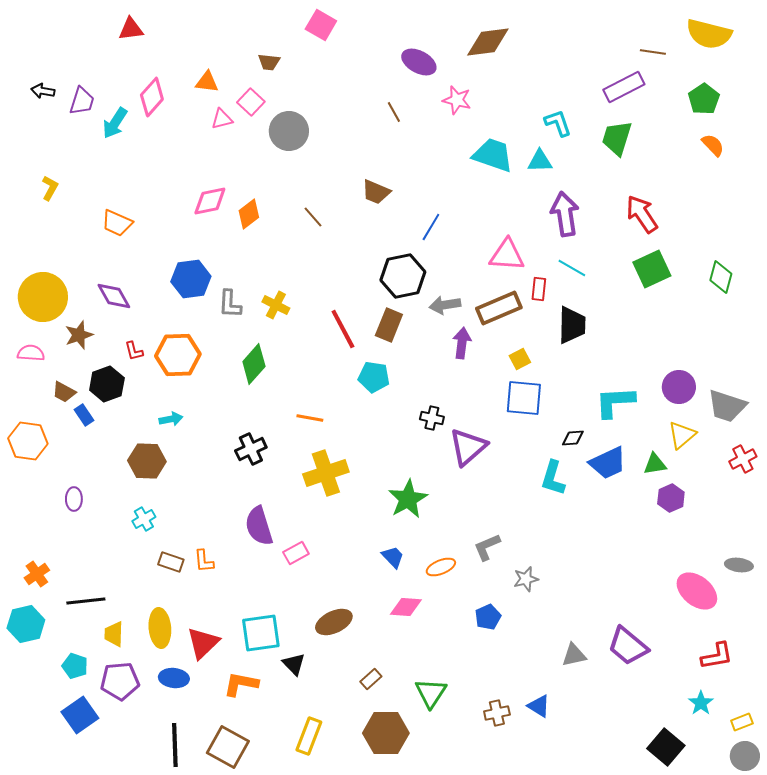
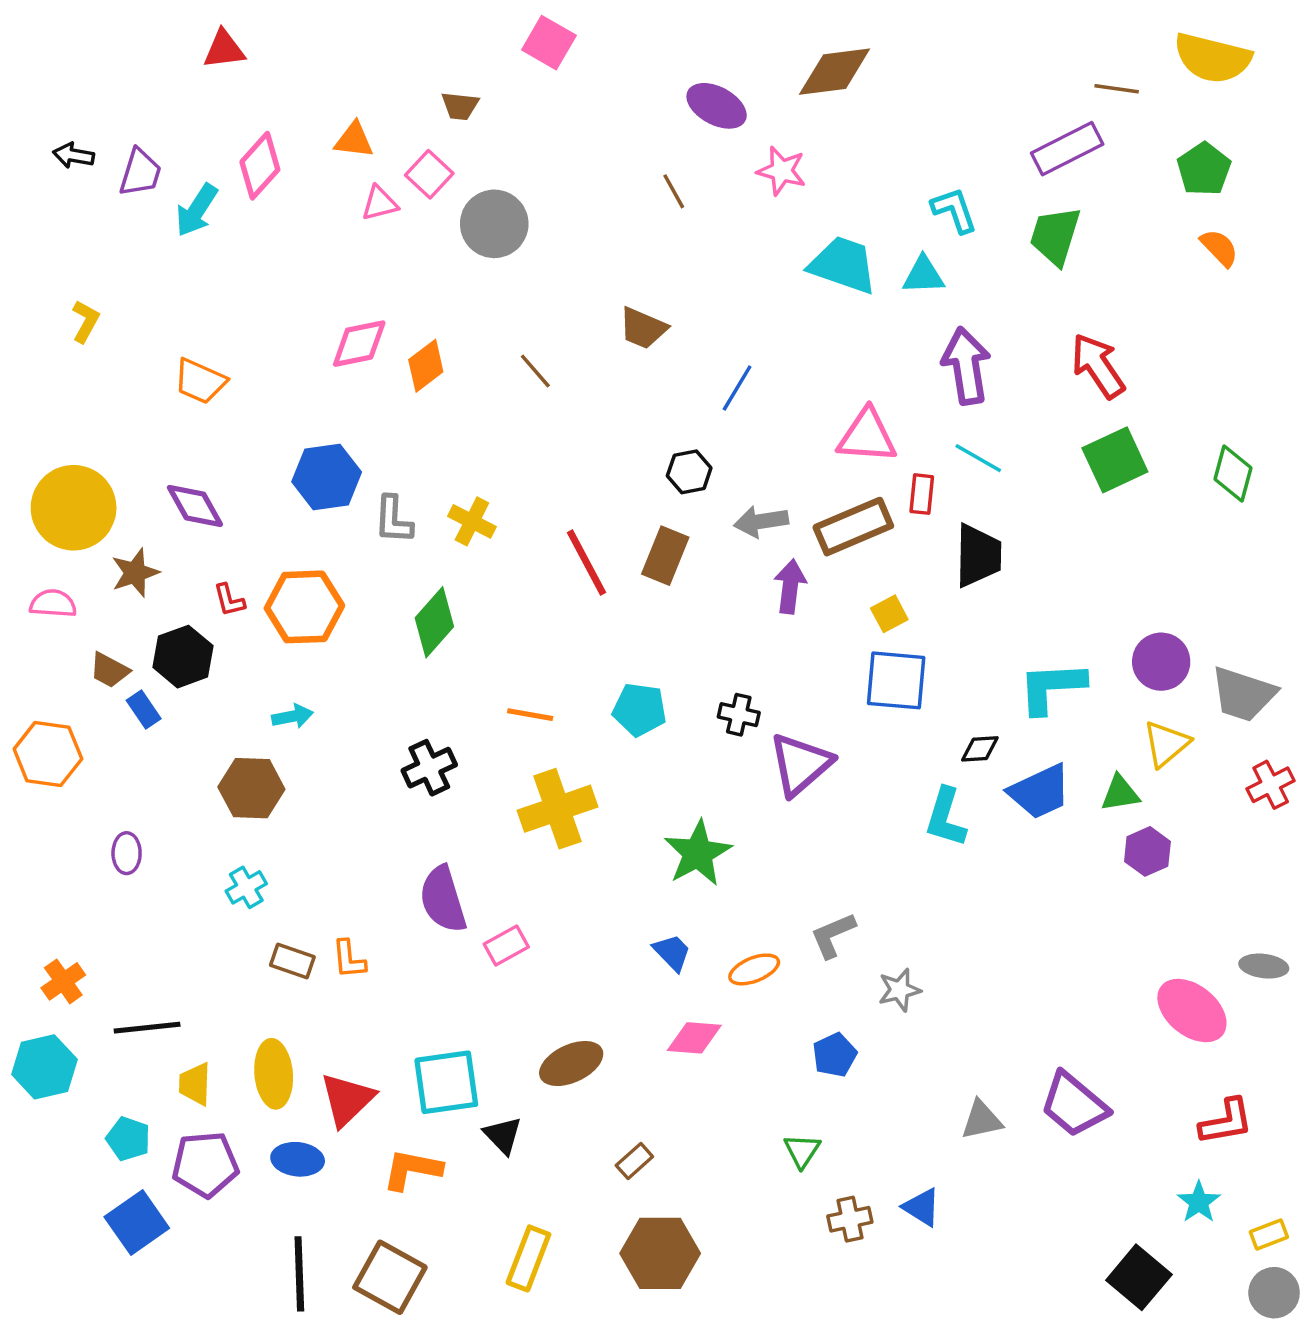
black hexagon: (403, 276) -> (689, 472), size x0.6
cyan pentagon: (374, 377) -> (640, 710), moved
green triangle: (431, 693) -> (802, 1151), moved, size x0.7

